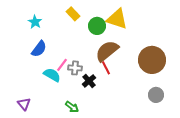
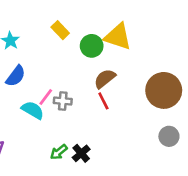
brown semicircle: (107, 51) -> (105, 79), size x0.7
black cross: (89, 81) -> (81, 153), moved
green arrow: (72, 107) -> (59, 152), turned 104

